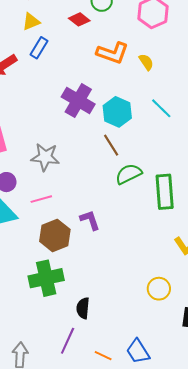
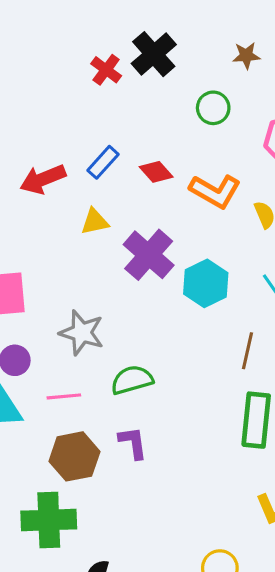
red diamond: (79, 19) -> (156, 172), moved
yellow triangle: (31, 22) -> (95, 222), moved
brown line: (111, 145) -> (247, 351), moved, turned 35
green semicircle: (129, 174) -> (132, 380), moved

